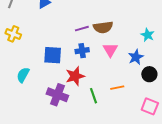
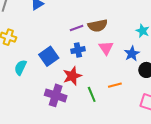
blue square: (53, 55) -> (49, 56), turned -36
cyan semicircle: (23, 75) -> (20, 67), moved

